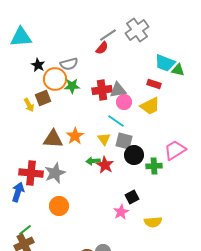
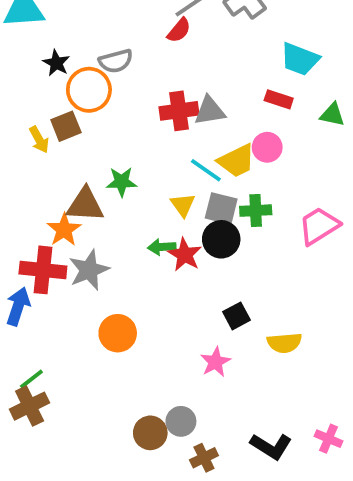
green triangle: (178, 70) -> (332, 115), moved
green star: (72, 86) -> (122, 182), moved
pink circle: (124, 102) -> (267, 147), moved
yellow trapezoid: (150, 106) -> (237, 161), moved
orange star: (75, 136) -> (64, 230), moved
black circle: (134, 155) -> (221, 239), moved
green cross: (154, 166) -> (256, 211), moved
orange circle: (59, 206) -> (118, 333), moved
pink star: (121, 212) -> (215, 362), moved
yellow semicircle: (153, 222) -> (284, 343), moved

